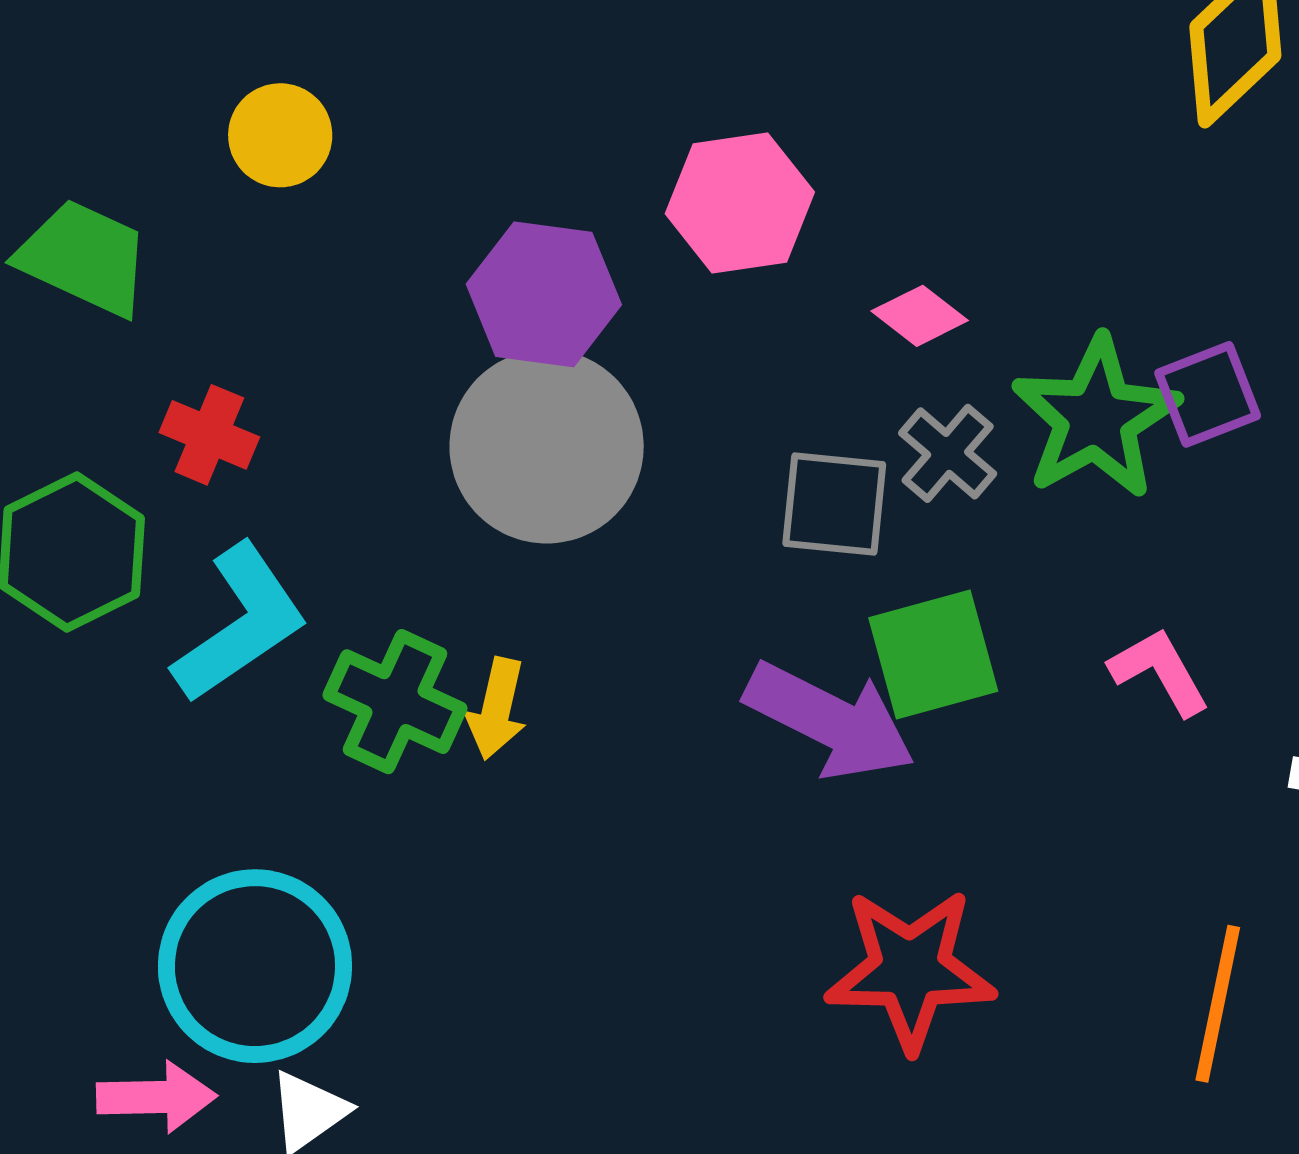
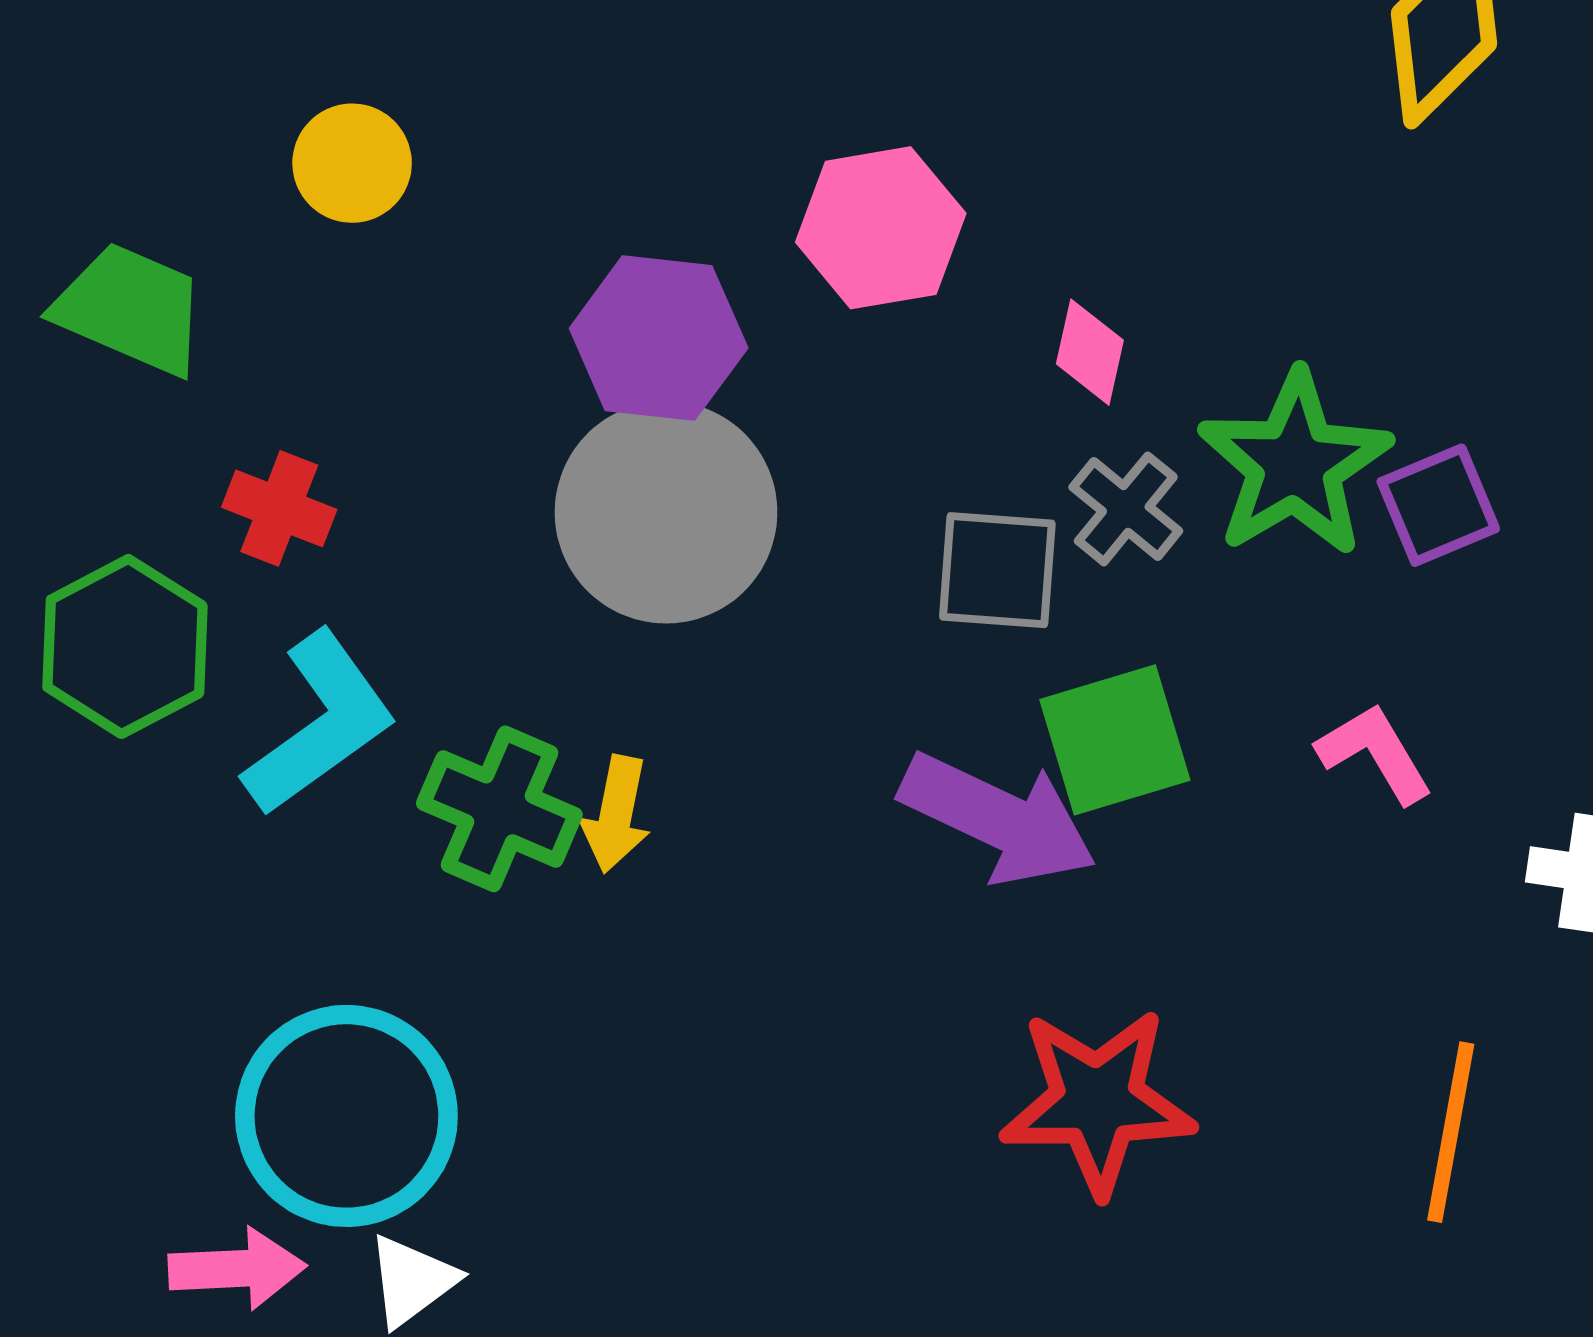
pink diamond: (920, 316) -> (1090, 352), turned 66
purple square: (1208, 394) -> (1438, 505), moved

